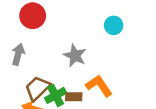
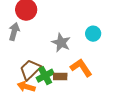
cyan circle: (114, 25) -> (93, 34), moved
gray arrow: (18, 54) -> (14, 32), moved

